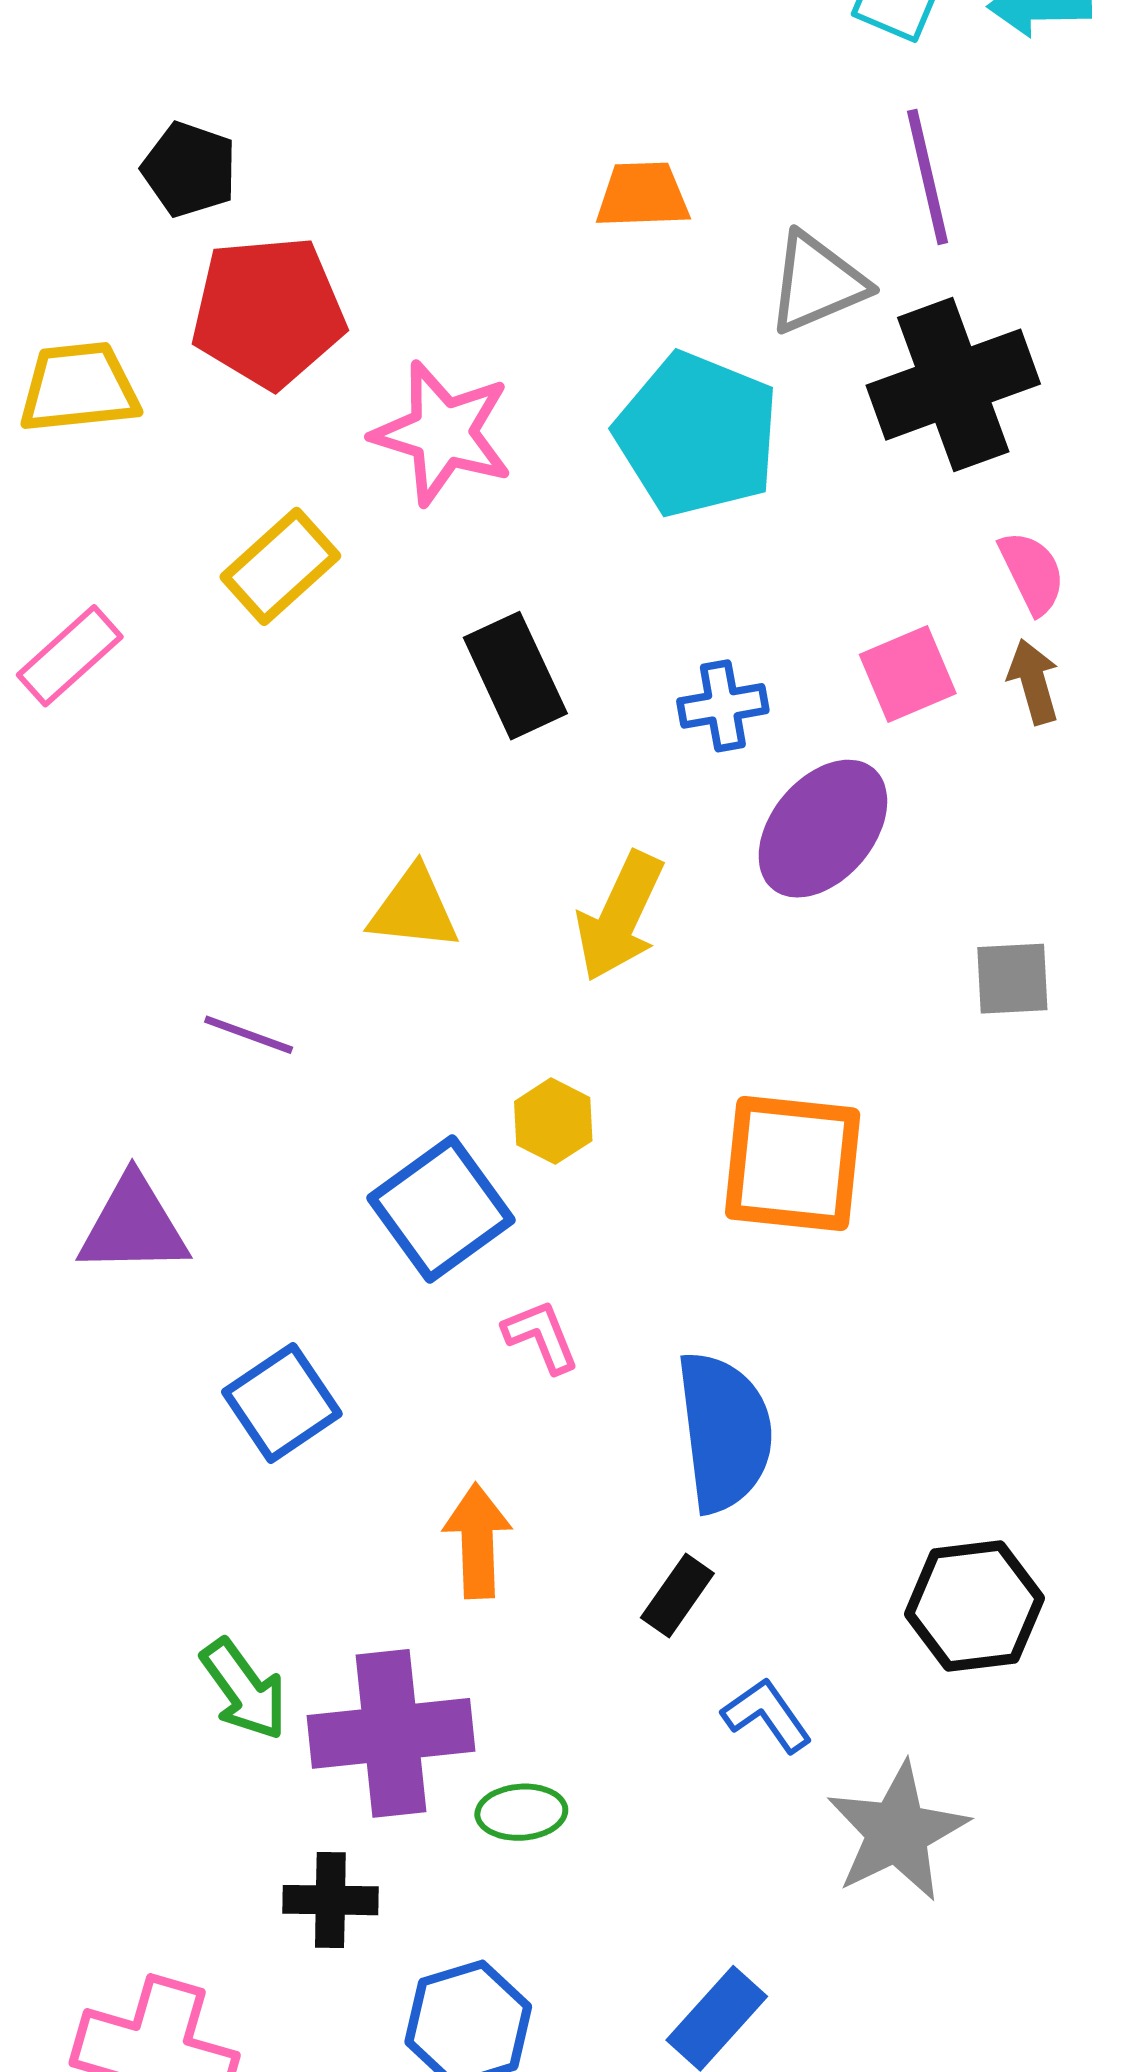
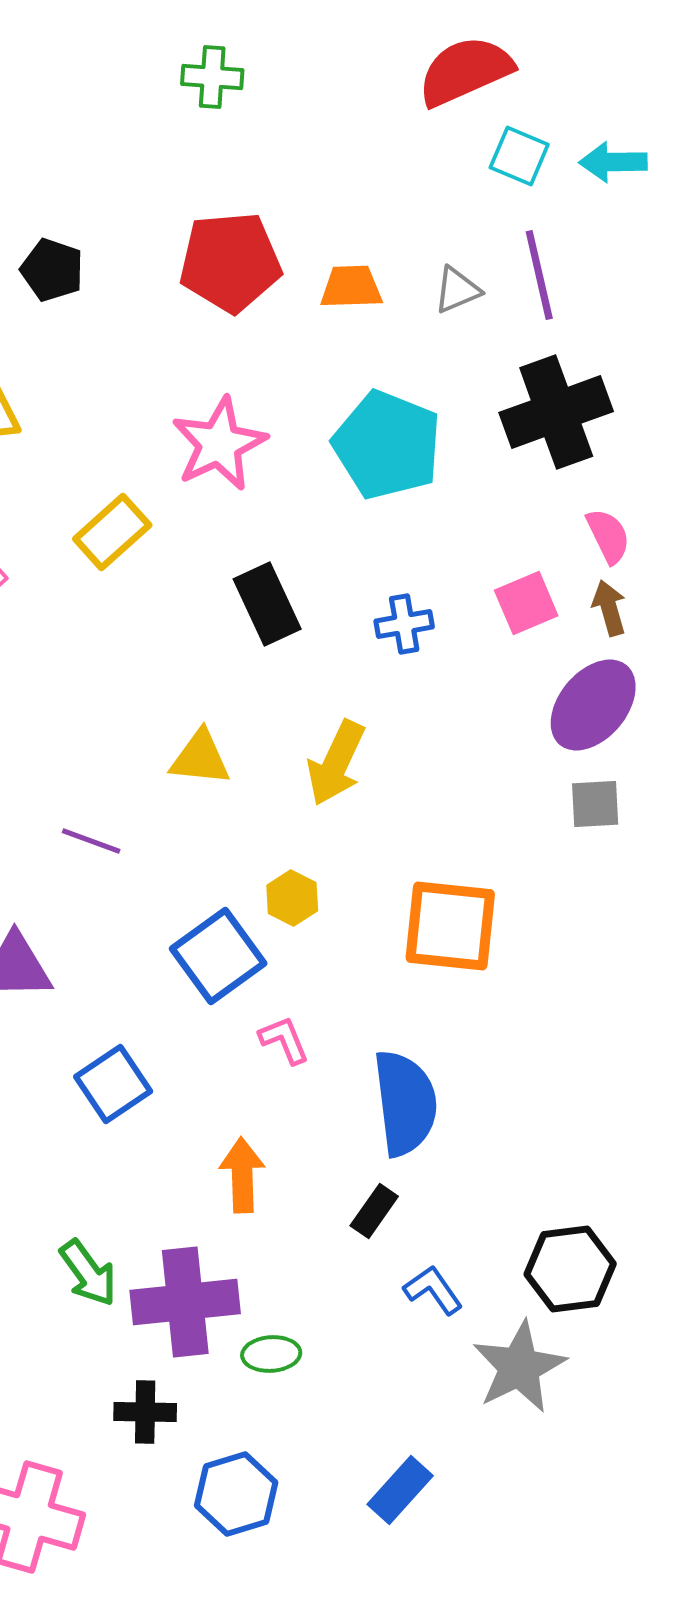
gray triangle: (817, 283) -> (457, 290), moved, size x0.7
red pentagon: (268, 312) -> (230, 262), moved
pink star: (443, 433) -> (219, 444), turned 30
purple ellipse: (823, 829) -> (593, 705), moved
black hexagon: (974, 1606) -> (570, 1269), moved

